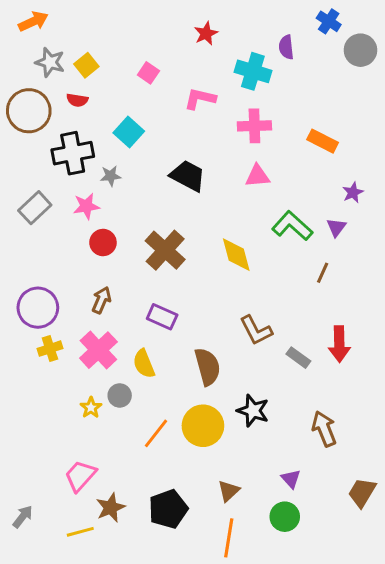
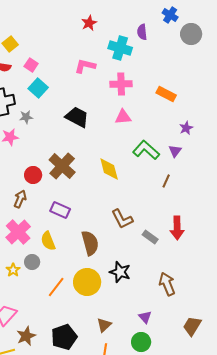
pink square: (148, 73) -> (31, 65), moved
red circle: (103, 242) -> (33, 175), moved

